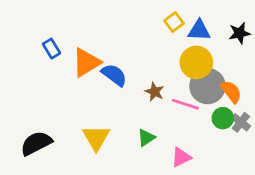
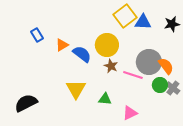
yellow square: (174, 22) -> (125, 16), size x1.6
orange triangle: (86, 62) -> (62, 45), size x0.6
yellow circle: (196, 62) -> (107, 45), moved
yellow triangle: (96, 138) -> (76, 89), moved
green triangle: (146, 138) -> (105, 99), turned 40

